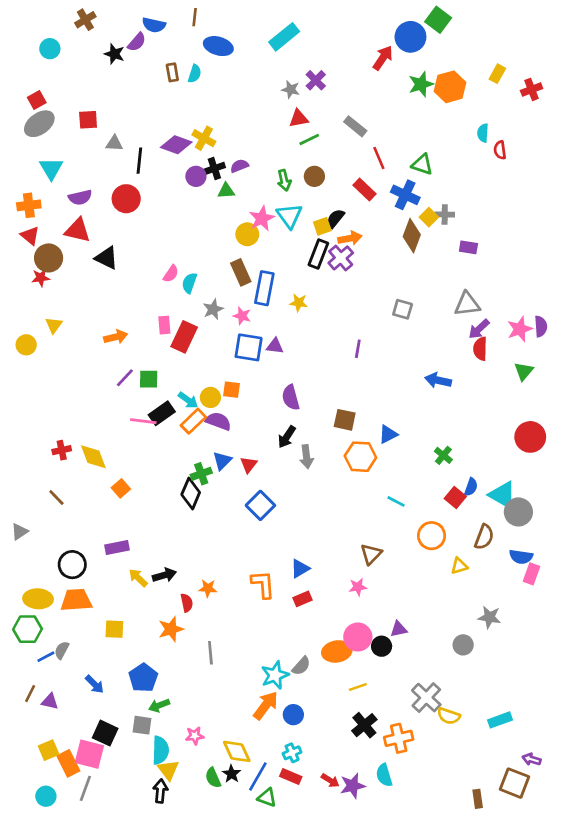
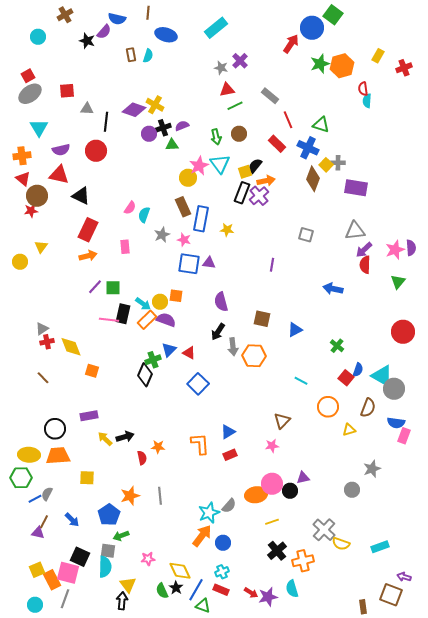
red semicircle: (500, 150) -> (363, 89), moved
purple rectangle: (468, 247) -> (356, 188), size x1.6
red rectangle: (184, 337) -> (88, 230), moved
black rectangle: (162, 413) -> (123, 314), turned -42
orange hexagon: (360, 457) -> (254, 356), moved
red triangle: (249, 465) -> (189, 353), turned -40
orange square: (121, 488) -> (92, 371), turned -32
gray triangle: (20, 532) -> (42, 329), moved
gray star: (489, 617) -> (372, 469), turned -30
orange star: (171, 629) -> (130, 496), moved
brown line: (30, 694) -> (44, 522), moved
cyan semicircle: (160, 750) -> (105, 567), moved

